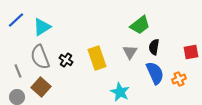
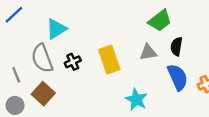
cyan triangle: (42, 27) -> (56, 29), moved
gray triangle: (130, 52) -> (148, 52), turned 49
black cross: (66, 60) -> (73, 62), turned 32

